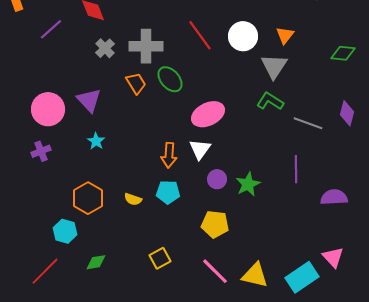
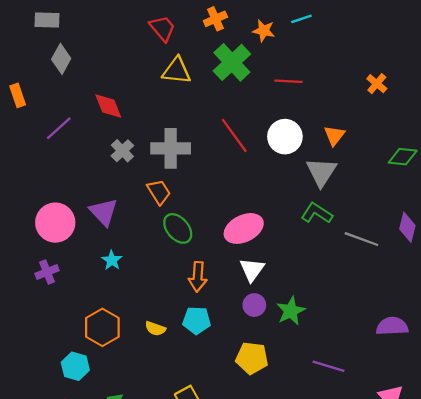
green ellipse: (170, 79) -> (178, 228), moved
white triangle: (200, 149) -> (252, 270), moved
purple line: (296, 169) -> (328, 366), moved, turned -72

